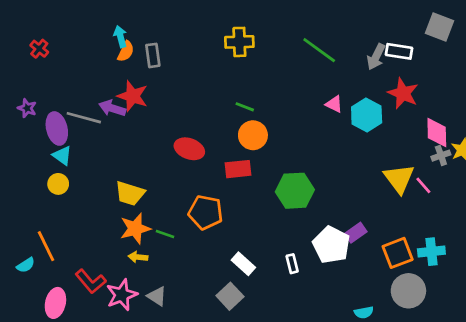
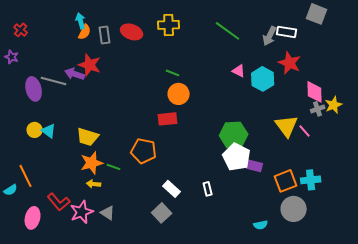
purple star: (27, 108) -> (12, 57), moved
red ellipse: (189, 149) -> (132, 32), moved
cyan triangle: (62, 156) -> (49, 131), moved
green hexagon: (295, 191) -> (234, 135), moved
purple rectangle: (356, 233) -> (255, 166), turned 49
white pentagon: (331, 245) -> (237, 157), moved

